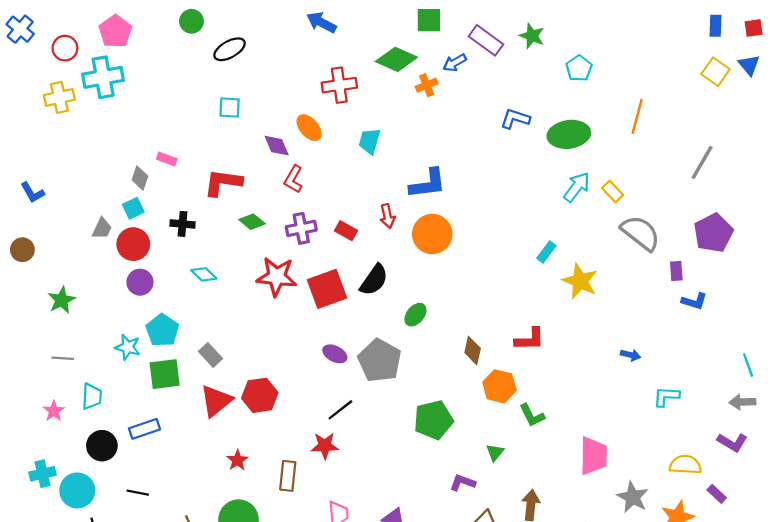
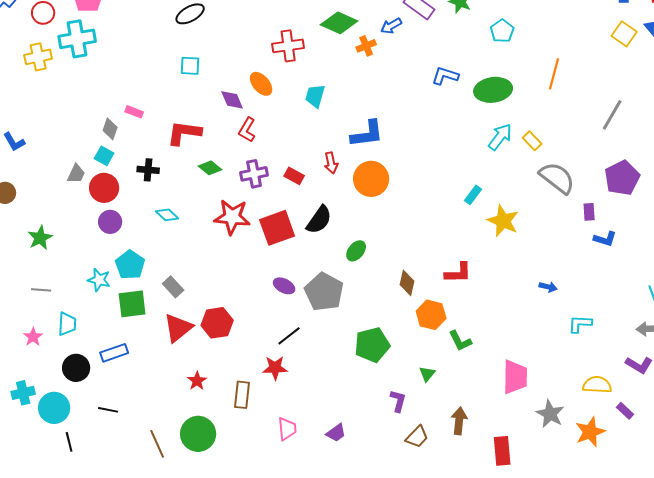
cyan square: (133, 208) -> (104, 156), turned -36
purple L-shape: (462, 483) -> (398, 401), turned 85

